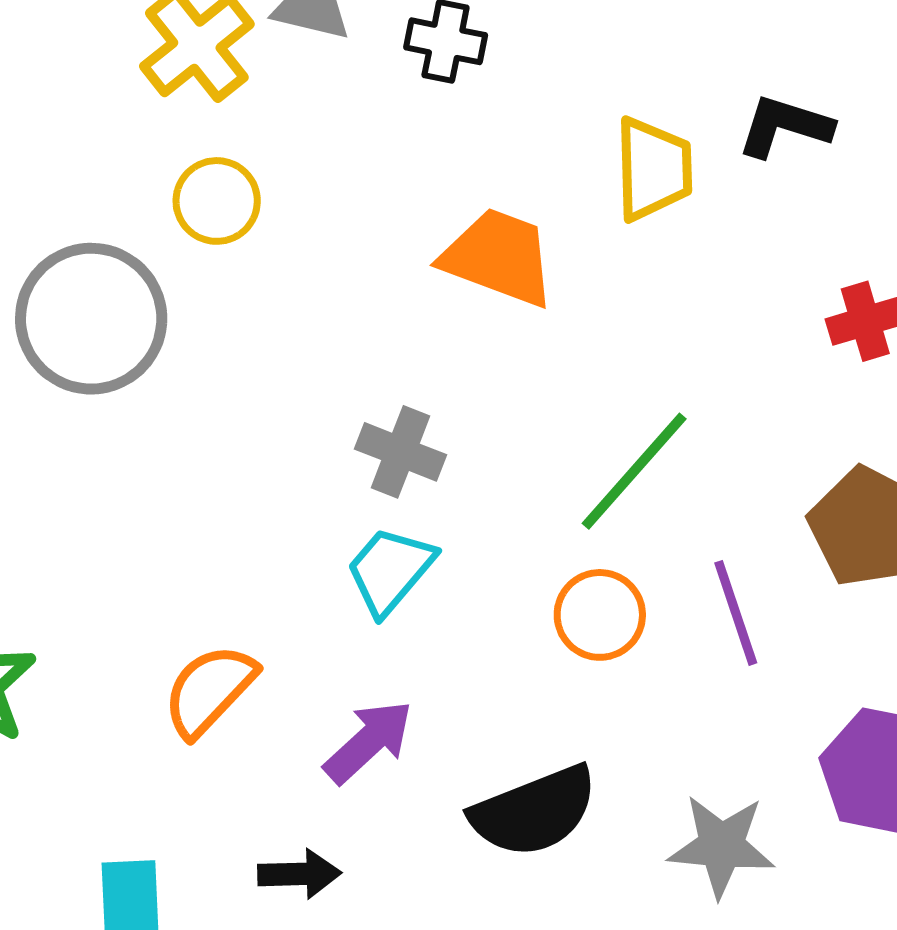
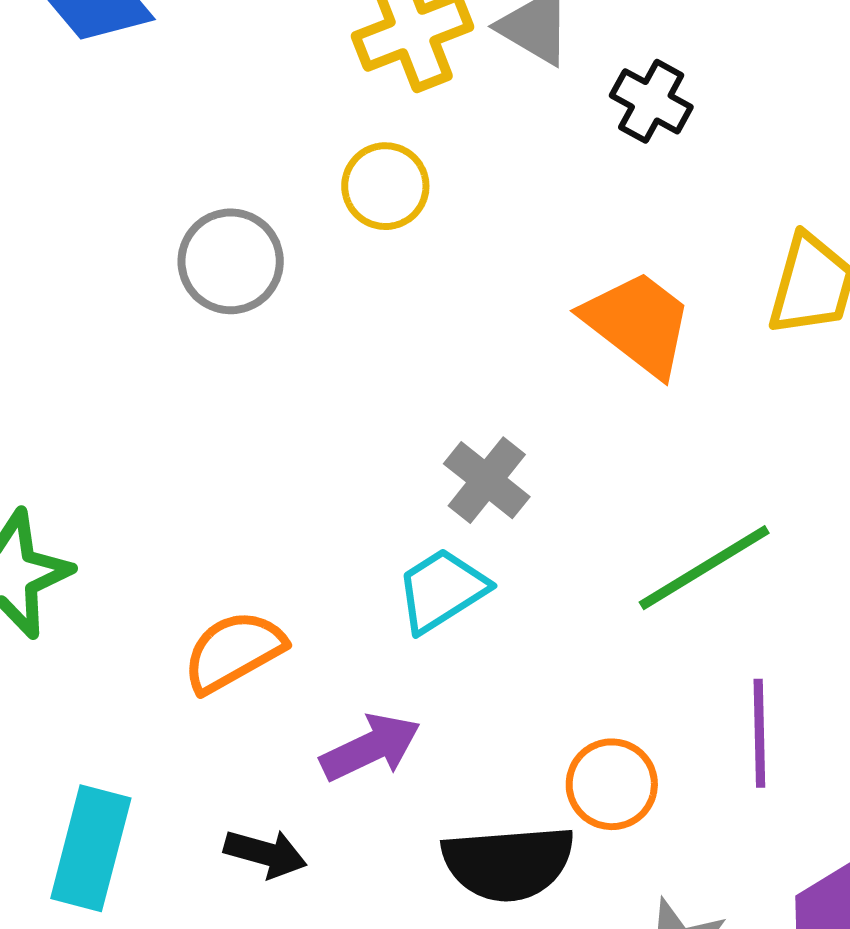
gray circle: (91, 319) -> (231, 261), size x0.7
orange circle: (600, 615) -> (612, 784), moved

